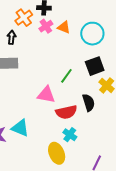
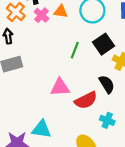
green line: (66, 76) -> (75, 50), moved
cyan cross: (70, 135) -> (107, 120), moved

